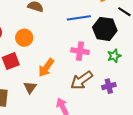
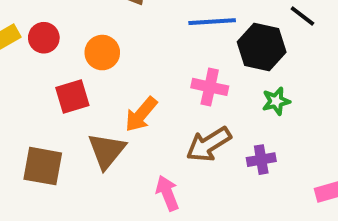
brown triangle: (30, 87) -> (107, 151), size x1.5

